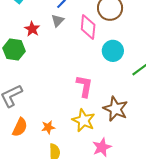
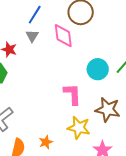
cyan circle: (113, 51) -> (98, 69), moved

